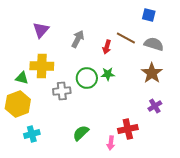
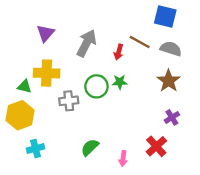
blue square: (149, 15) -> (165, 17), size x1.5
gray arrow: (78, 39) -> (86, 43), size x1.4
red cross: (128, 129) -> (156, 146), moved, turned -30

